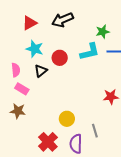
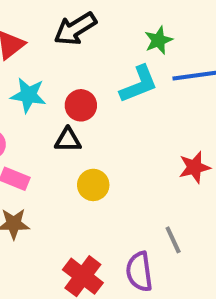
black triangle: (41, 71) -> (68, 140), moved, turned 48
yellow circle: (67, 119) -> (93, 185), moved

